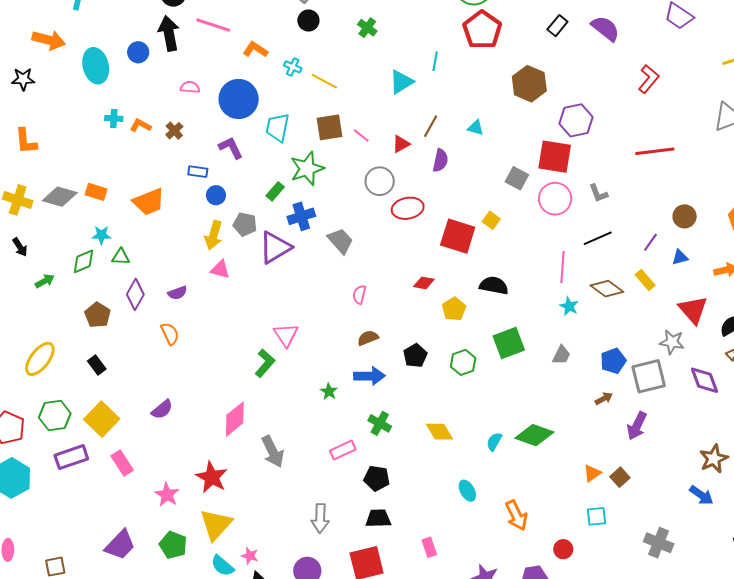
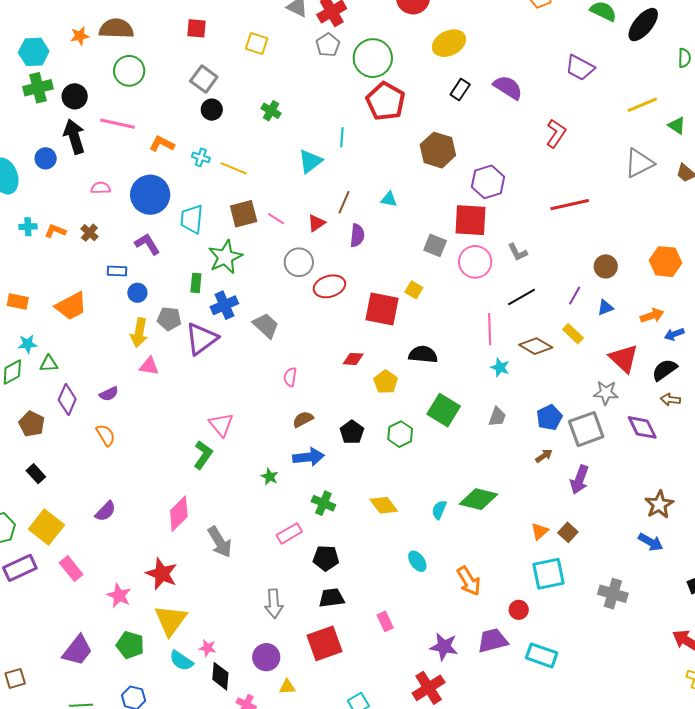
green rectangle: (275, 191) -> (196, 283), turned -30
green square: (509, 343) -> (444, 410), turned -32
cyan square: (596, 516) -> (548, 574), size x1.6

